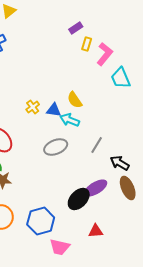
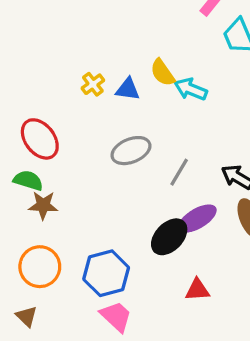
cyan arrow: (70, 120) -> (191, 89), moved
gray line: (97, 145) -> (179, 172), moved
pink trapezoid: (60, 247) -> (116, 316), moved, turned -150

